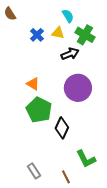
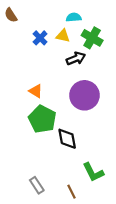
cyan semicircle: (68, 16) -> (74, 17), turned -64
black diamond: (62, 128) -> (67, 139), turned -35

